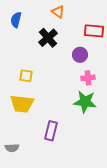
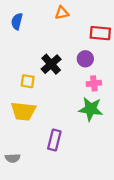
orange triangle: (58, 12) -> (62, 13), turned -48
black cross: (48, 38) -> (51, 64), moved

